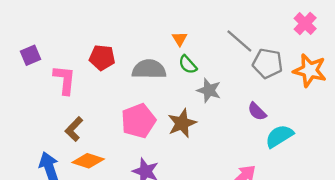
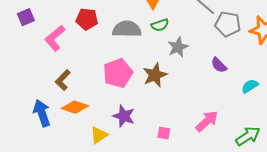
green semicircle: (188, 65) -> (160, 25), turned -66
pink L-shape: (65, 80) -> (55, 38), turned -136
gray star: (209, 90) -> (178, 47), turned 30
cyan semicircle: (279, 136) -> (250, 86), moved, size x0.7

